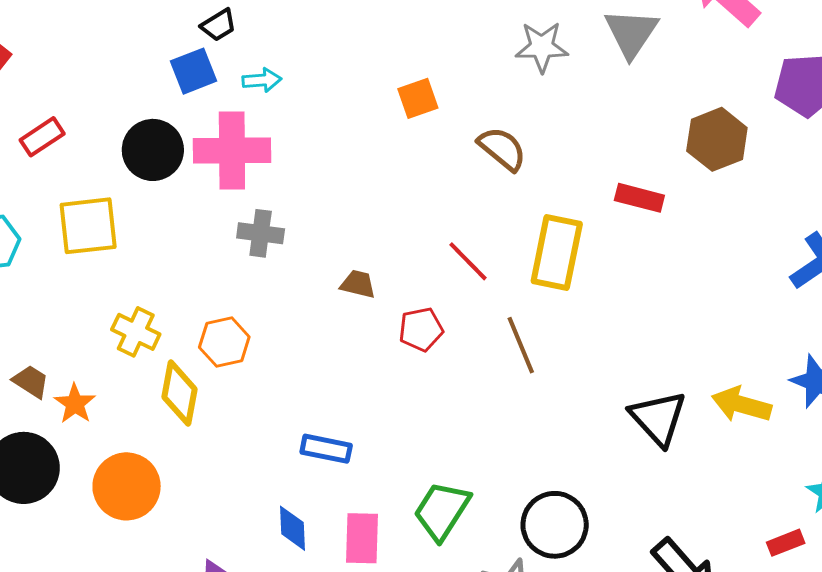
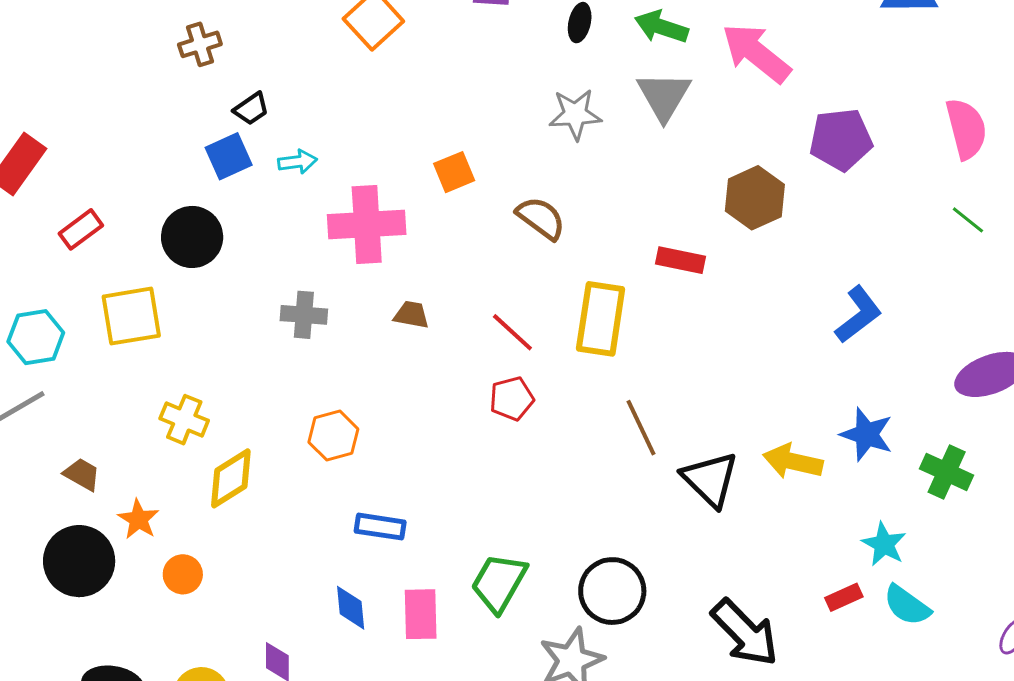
pink cross: (232, 151) -> (367, 224), moved
brown trapezoid: (358, 284) -> (411, 315), moved
red pentagon: (421, 329) -> (512, 399), moved
orange hexagon: (224, 342) -> (333, 436), moved
brown line: (521, 345) -> (641, 428), moved
yellow diamond: (179, 393) -> (231, 478), turned 50
orange star: (75, 404) -> (138, 519), moved
orange circle: (127, 486) -> (183, 574), size x0.6

